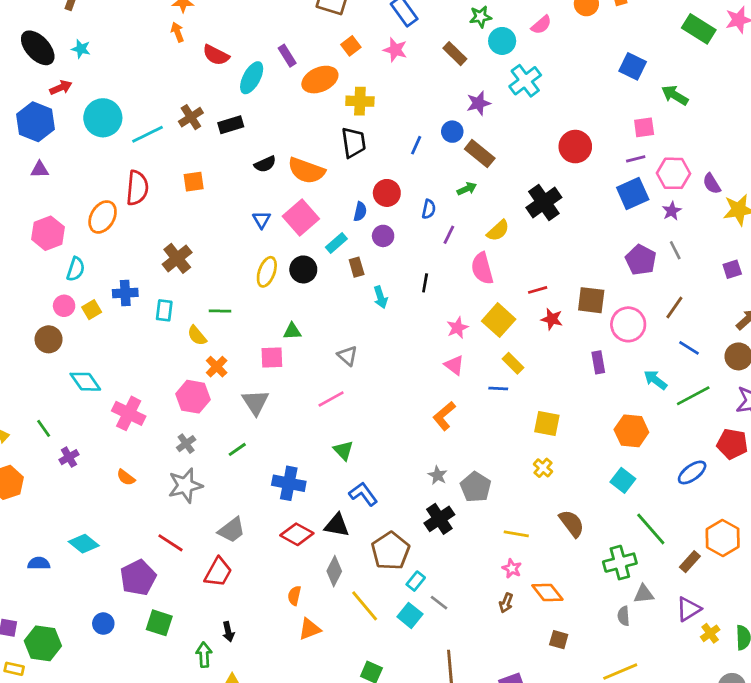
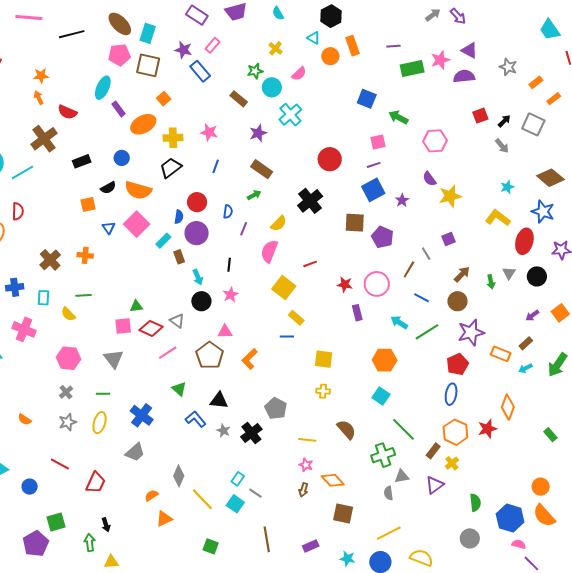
green rectangle: (699, 29) -> (412, 68), turned -40
pink star: (395, 50) -> (209, 132), moved
cyan ellipse: (252, 78) -> (103, 88), moved
brown cross: (191, 117) -> (44, 139), moved, size x1.5
blue circle: (452, 132) -> (122, 158), moved
black trapezoid: (354, 143) -> (171, 168), turned -115
pink hexagon: (674, 173) -> (435, 141), moved
orange square: (194, 182) -> (88, 204), moved
red semicircle: (137, 188) -> (18, 211), size x0.7
purple circle: (383, 236) -> (197, 233), size x1.5
gray line: (675, 250) -> (426, 254), moved
pink semicircle: (482, 268) -> (269, 251), turned 40
black circle: (303, 269) -> (201, 301), moved
yellow ellipse: (267, 272) -> (100, 423), moved
brown square: (591, 300) -> (355, 223), moved
red star: (552, 319) -> (345, 284), moved
pink star: (457, 328) -> (231, 295), moved
pink triangle: (454, 365) -> (225, 332), moved, turned -35
orange cross: (217, 367) -> (85, 255), moved, turned -35
pink cross: (129, 413) -> (24, 329), moved
red pentagon: (732, 444) -> (458, 364), turned -30
green line: (237, 449) -> (103, 394), turned 40
yellow cross: (543, 468) -> (323, 391), turned -32
blue ellipse: (692, 472) -> (451, 394), moved, turned -40
gray star: (438, 475) -> (223, 431), moved
blue cross: (289, 483) -> (142, 415), turned 30
gray star: (185, 485) -> (68, 422), size x0.7
black triangle: (337, 525) -> (219, 401), moved
gray trapezoid: (232, 530) -> (135, 452), moved
red diamond: (297, 534) -> (151, 328), moved
brown pentagon: (390, 551) -> (210, 355), moved
purple pentagon: (138, 578) -> (36, 544), moved
orange semicircle: (294, 596) -> (151, 495), turned 48
green square: (159, 623) -> (56, 522), turned -30
blue circle: (103, 624) -> (30, 487), moved
yellow cross: (710, 633) -> (452, 463), moved
brown square: (559, 640) -> (343, 513), size x1.5

